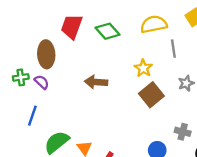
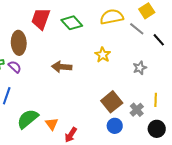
gray line: (173, 49) -> (137, 29), moved, turned -42
brown square: (151, 95) -> (112, 102), moved
gray cross: (183, 132) -> (137, 110), turned 32

